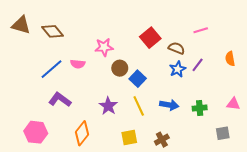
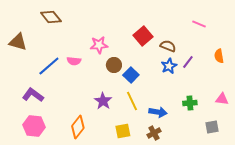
brown triangle: (21, 25) -> (18, 42), moved
pink line: (201, 30) -> (199, 24), moved, turned 40
brown diamond: (53, 31) -> (51, 17), moved
purple L-shape: (60, 100) -> (33, 95), moved
blue arrow: (169, 105) -> (158, 112), moved

